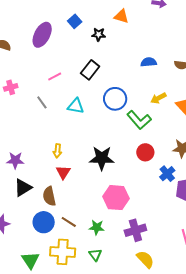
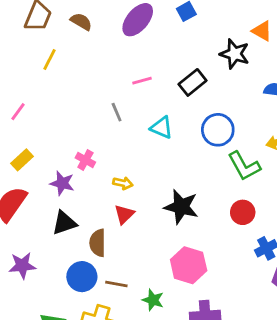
orange triangle: (121, 16) -> (262, 31), moved
black star: (99, 34) -> (235, 54), moved, size x1.5
pink cross: (11, 87) -> (85, 160), moved, turned 32
yellow arrow: (57, 151) -> (123, 183), turned -96
brown line: (69, 222) -> (116, 284), turned -35

